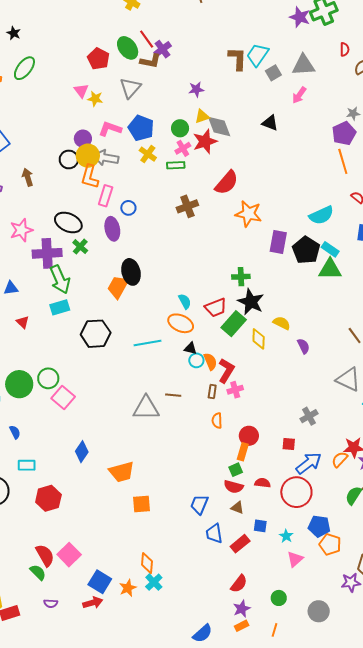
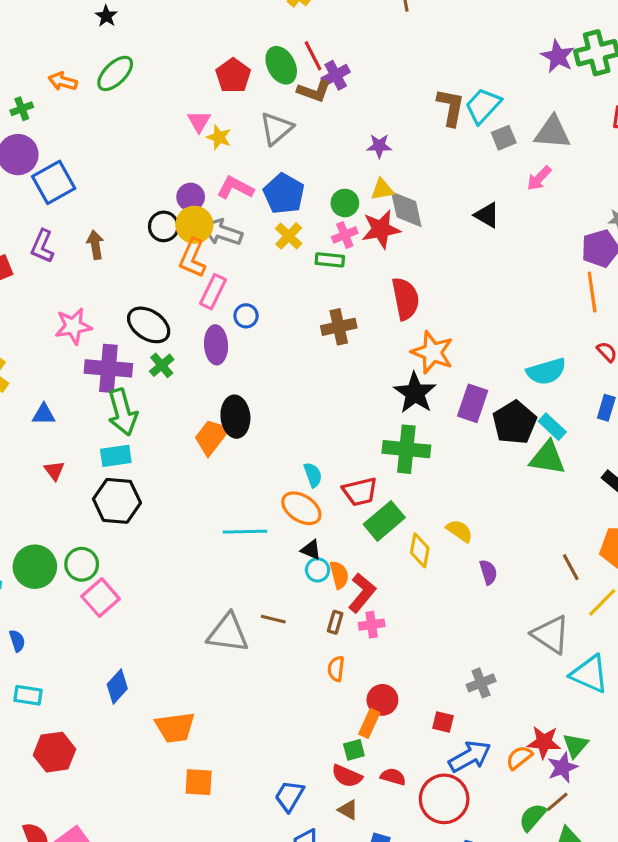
red semicircle: (227, 183) -> (405, 299), turned -60
green cross: (241, 277) -> (406, 449), size x1.6
black star: (251, 302) -> (415, 393), moved
black hexagon: (96, 334) -> (117, 501), moved

